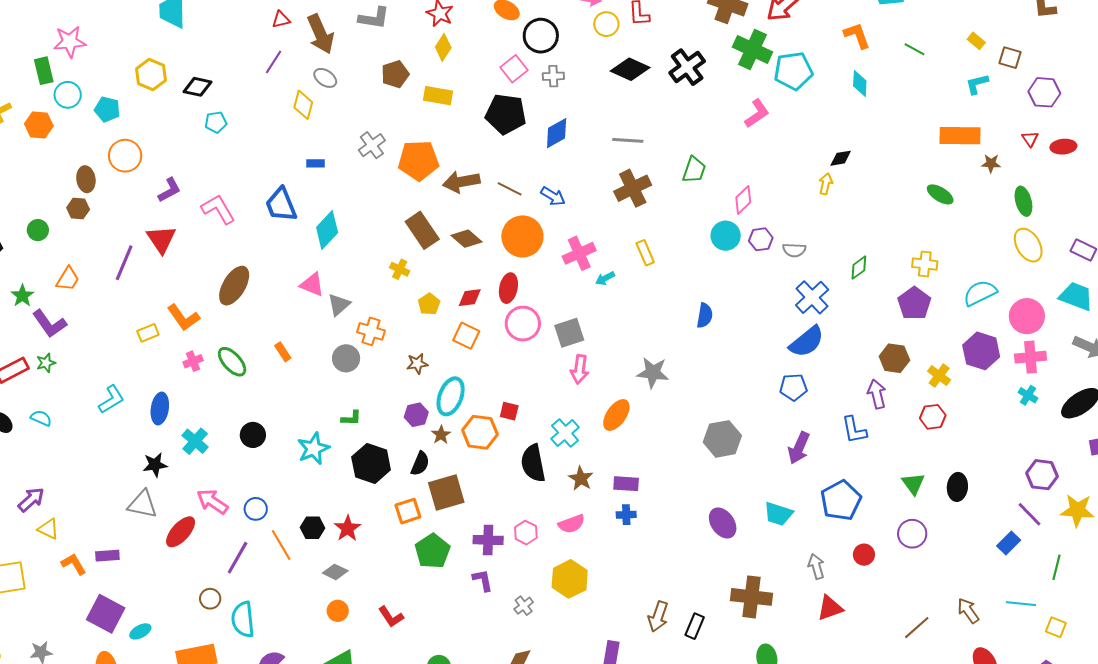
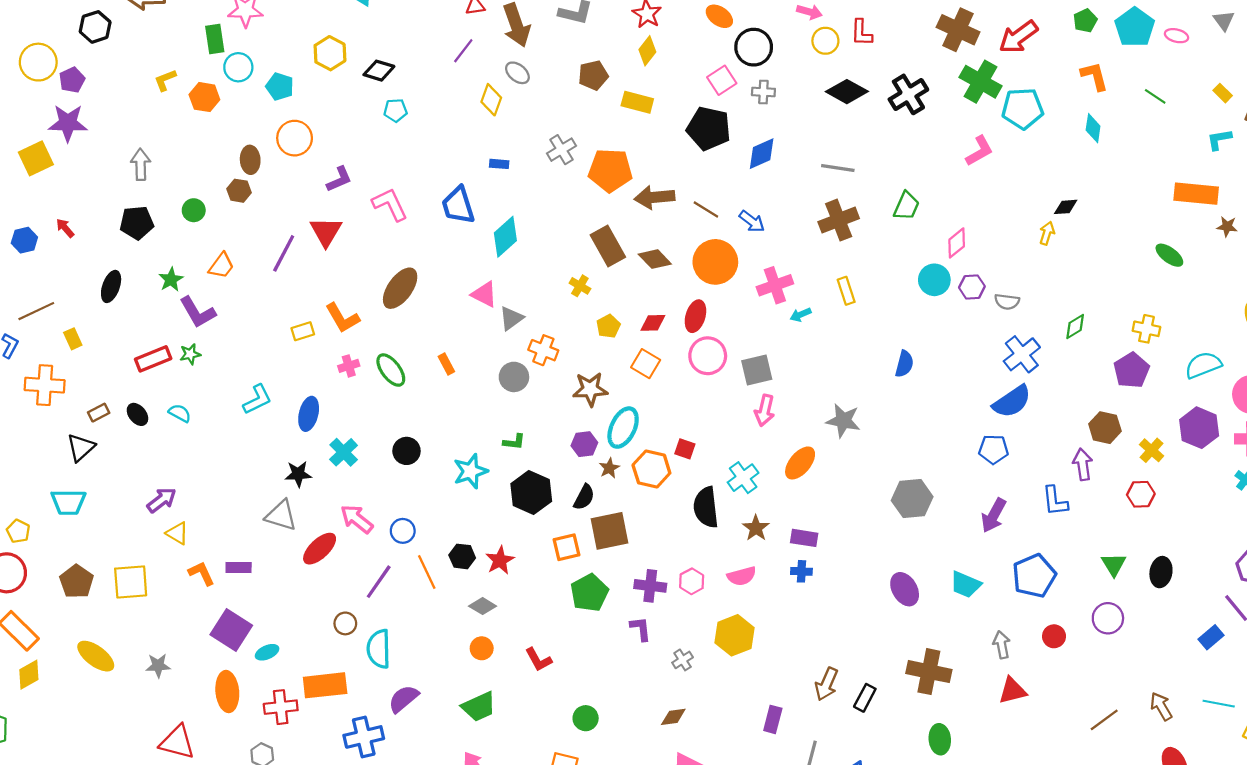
brown star: (417, 364) -> (590, 389), size x1.5

